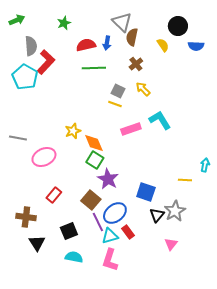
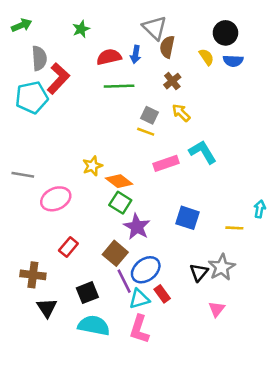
blue semicircle: (196, 46) -> (233, 61), moved
cyan pentagon: (25, 77) -> (32, 97), turned 30
orange diamond: (94, 143) -> (119, 181), turned -30
blue square: (146, 192) -> (187, 218), moved
cyan semicircle: (74, 257) -> (94, 326), size x1.4

